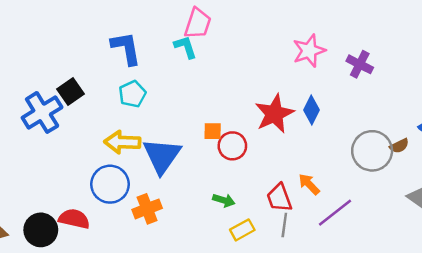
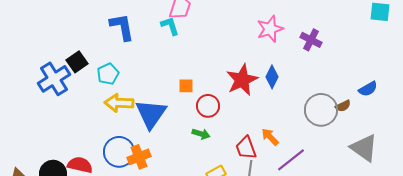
cyan pentagon: (132, 94) -> (108, 74), moved
orange square: (213, 131) -> (186, 86), moved
blue circle: (110, 184) -> (119, 152), moved
green arrow: (224, 200) -> (201, 134), moved

